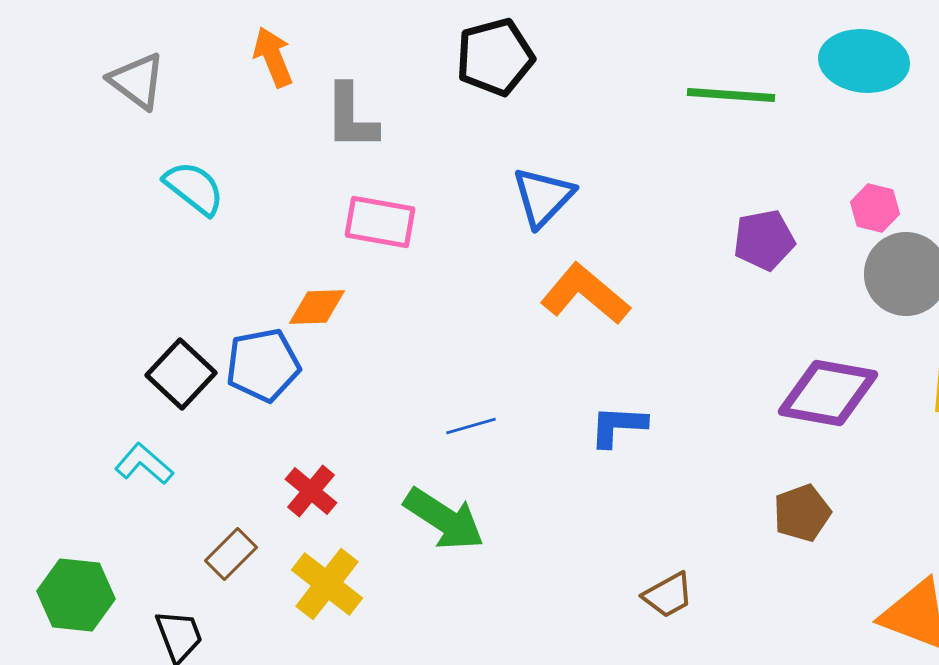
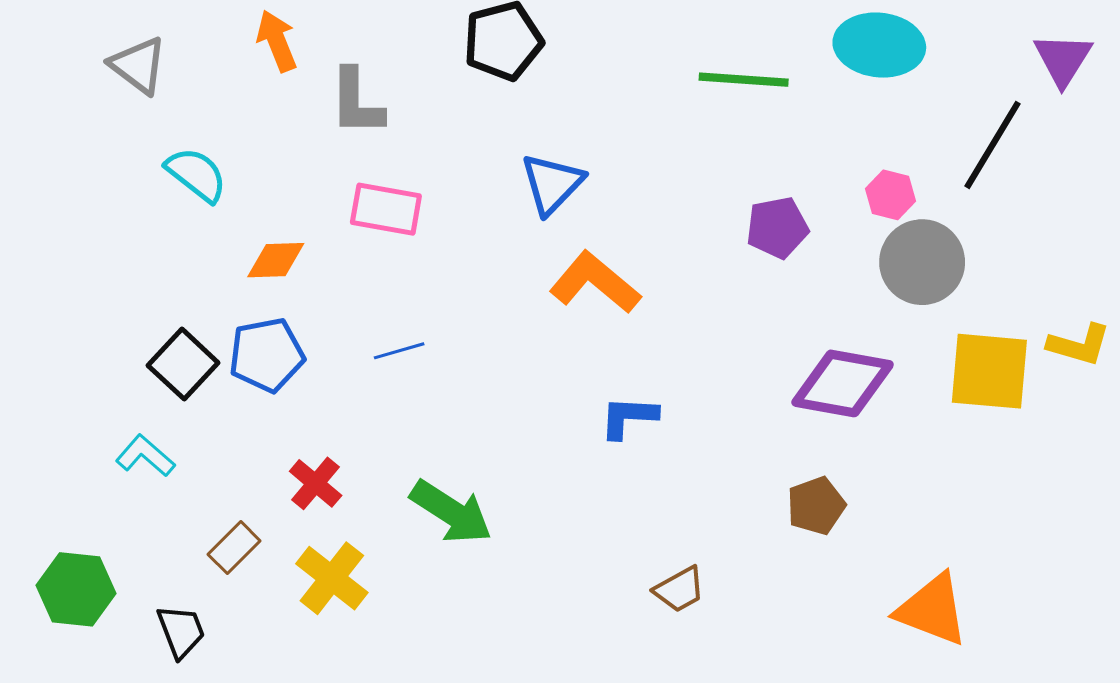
orange diamond: (317, 307) -> (276, 260), moved
blue line: (471, 426) -> (399, 351), moved

